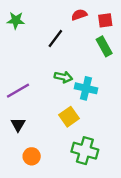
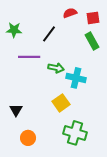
green star: (16, 20) -> (14, 30), moved
purple line: (18, 91) -> (29, 57), moved, turned 30

